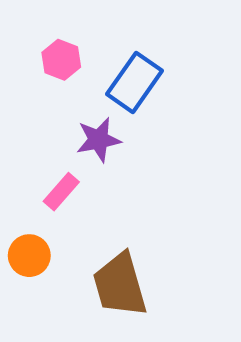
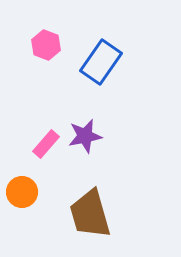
purple star: (99, 140) -> (85, 136), moved

